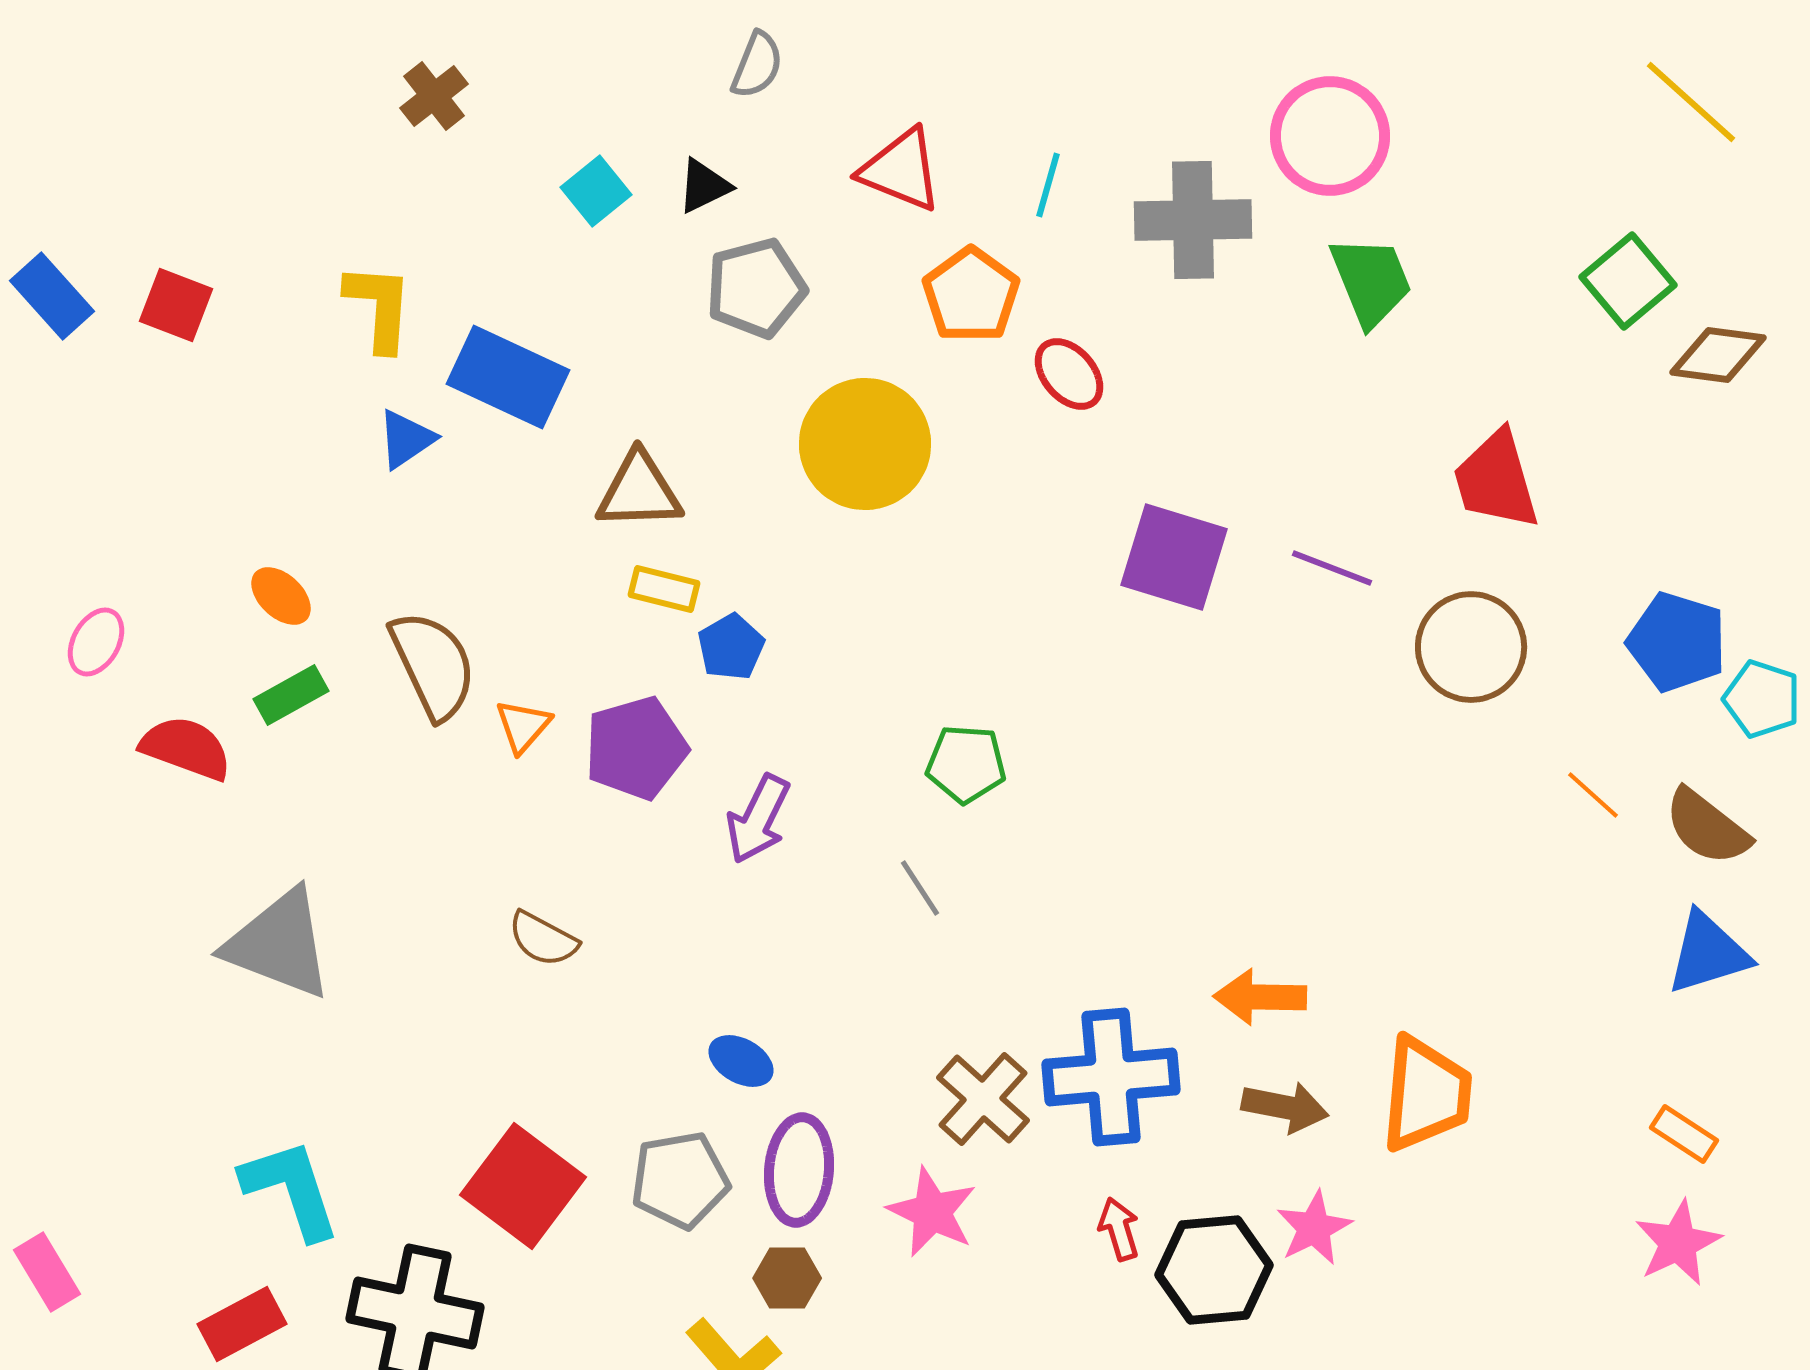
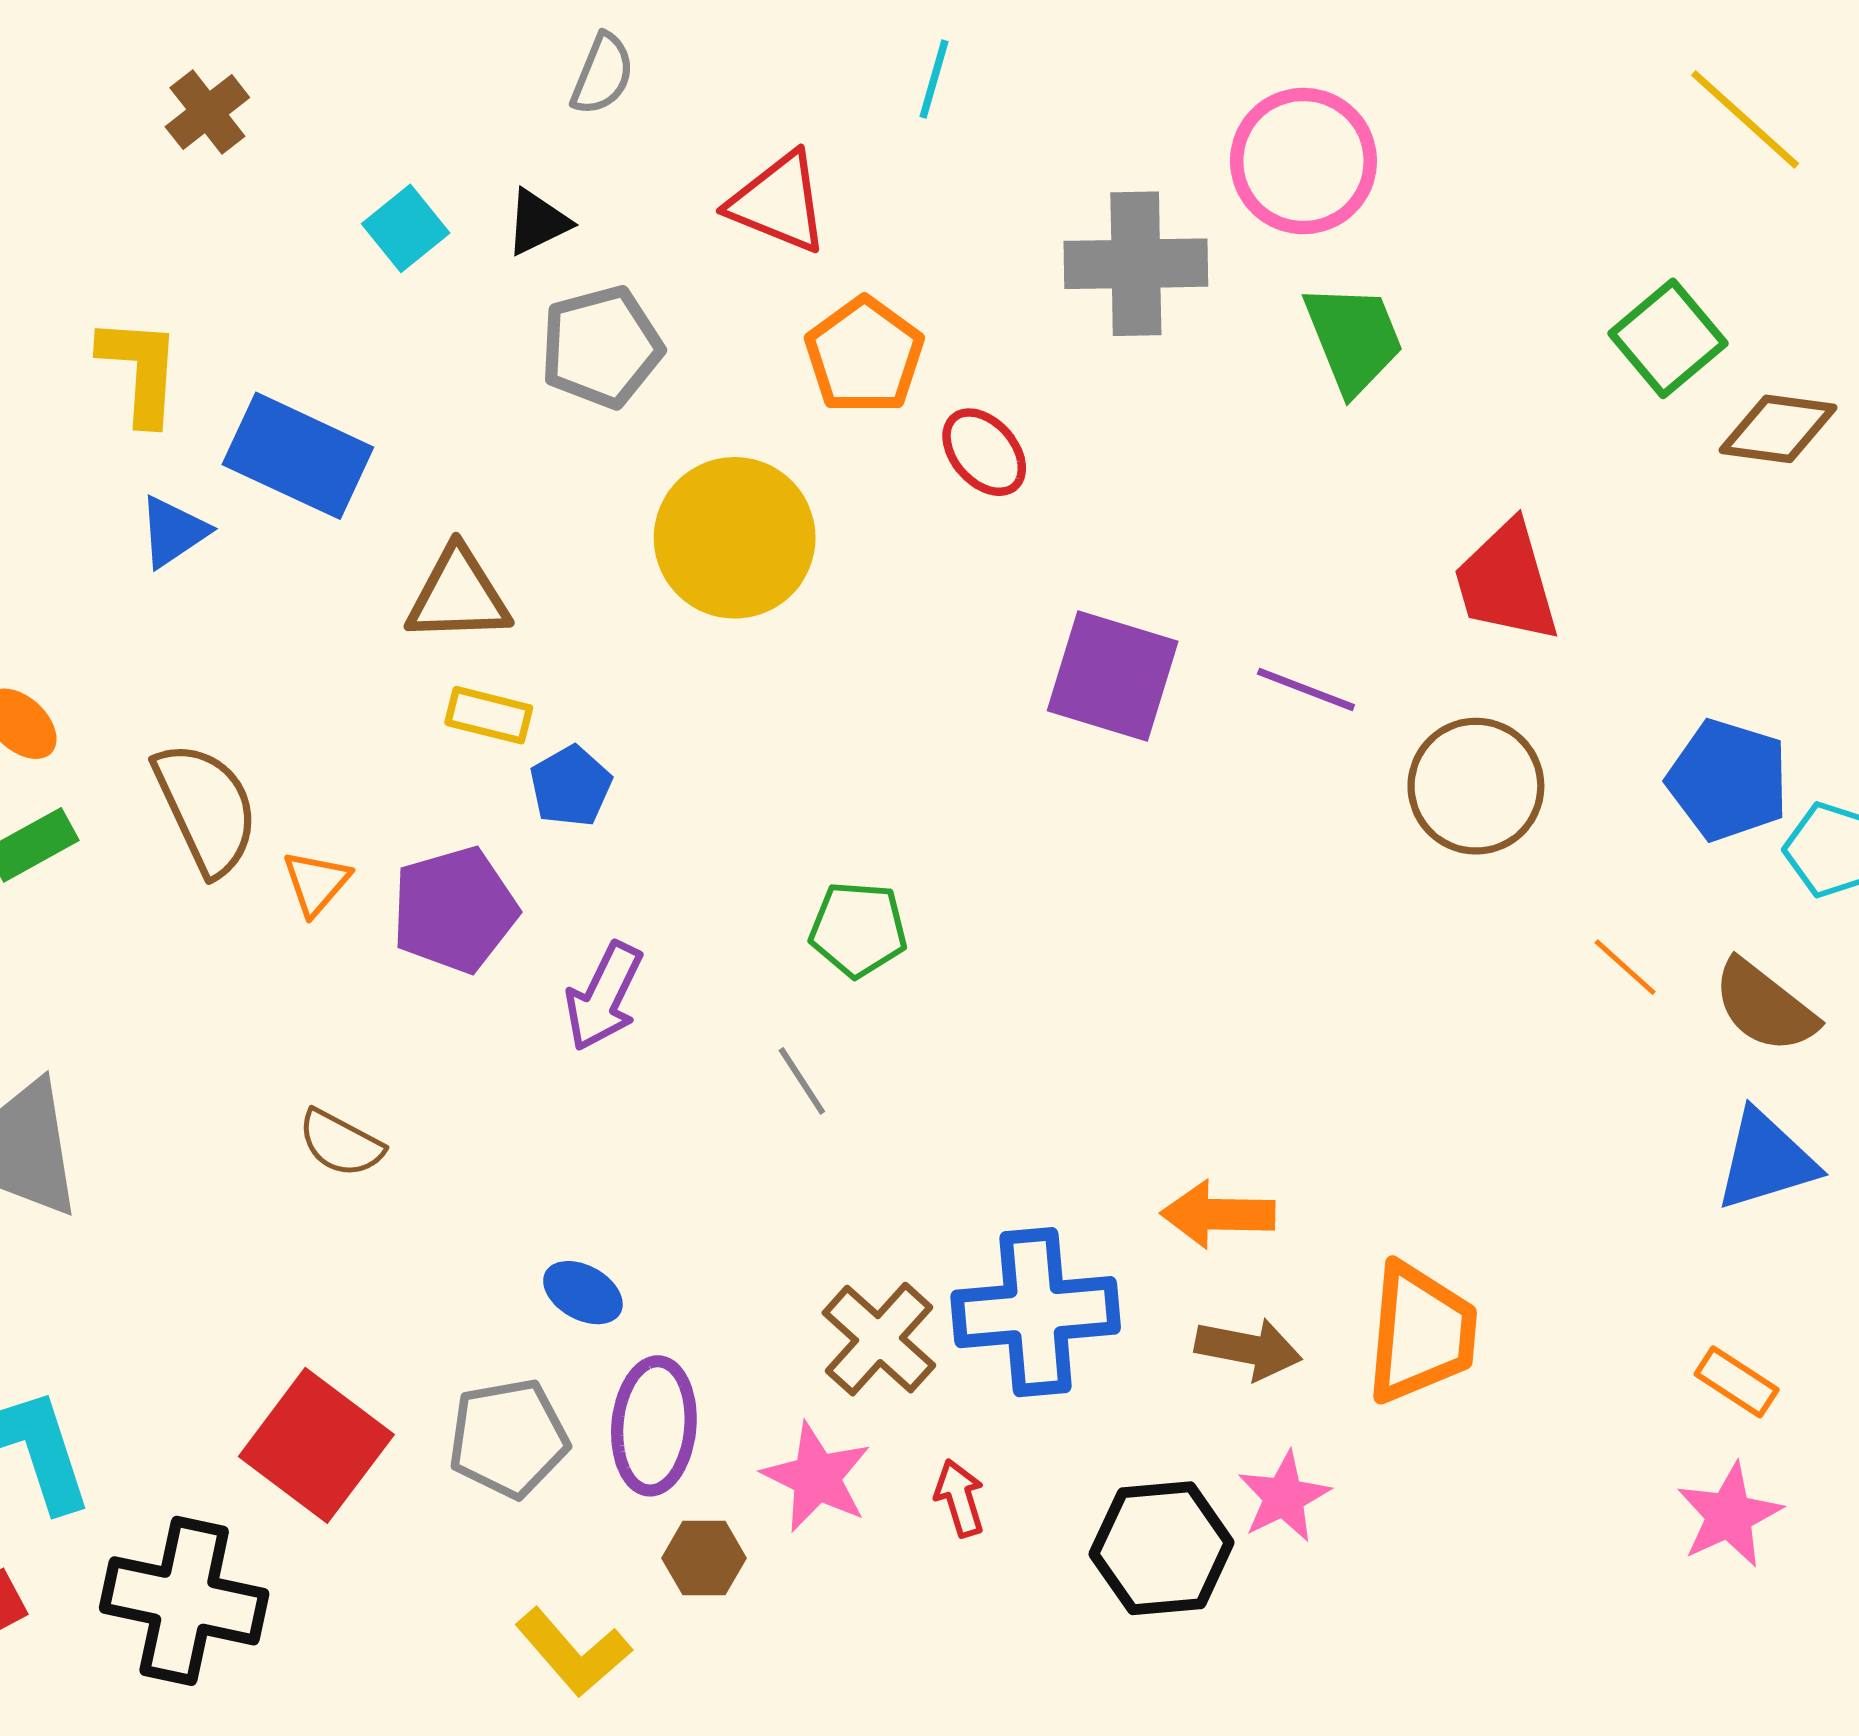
cyan line: (1048, 185) -> (934, 79), moved
red arrow: (1119, 1229) -> (960, 1498), moved
brown hexagon: (787, 1278) -> (704, 1558), moved

